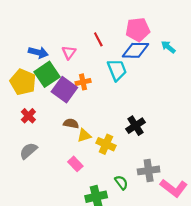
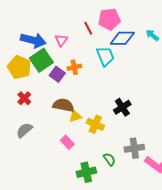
pink pentagon: (138, 30) -> (109, 19), moved
blue arrow: (38, 52) -> (33, 40), size x1.4
purple square: (64, 90) -> (57, 74), size x0.7
brown semicircle: (71, 123) -> (63, 105), size x1.5

